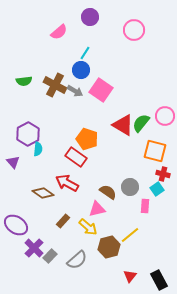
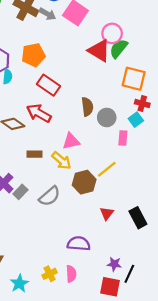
pink circle: (165, 116) -> (112, 33), moved
orange pentagon: (87, 139) -> (33, 55), moved, turned -30
brown semicircle: (108, 192) -> (87, 107), moved, turned 48
brown rectangle: (63, 221) -> (34, 154), turned 48

